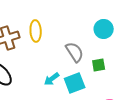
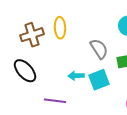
cyan arrow: (52, 79) -> (76, 76), turned 35

